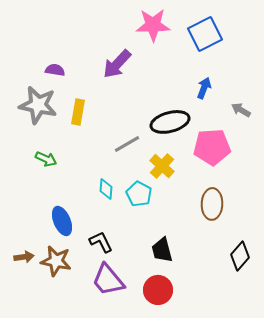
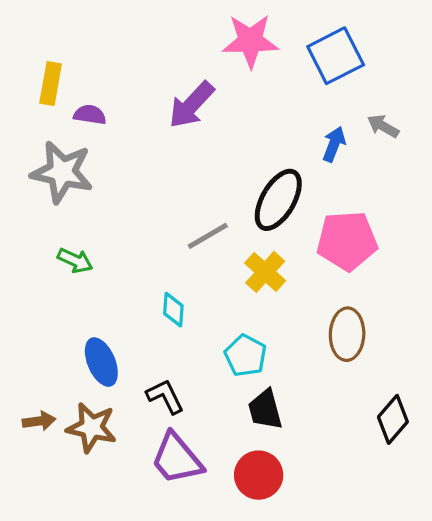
gray arrow: (241, 110) -> (383, 126), moved
yellow rectangle: (78, 112) -> (51, 84), moved
black ellipse: (170, 122) -> (278, 200), turned -45
cyan pentagon: (139, 194) -> (245, 355), moved

